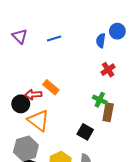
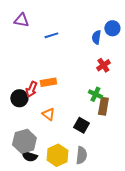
purple triangle: (20, 36) -> (21, 20), moved, turned -35
orange rectangle: (51, 87) -> (48, 82), turned -49
red arrow: (33, 95) -> (31, 89), turned -63
orange triangle: (38, 120) -> (48, 114), moved, size x0.6

